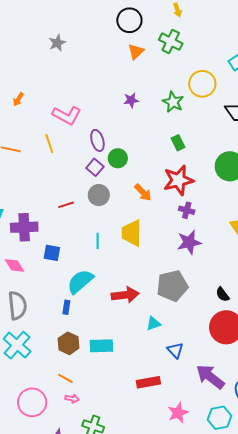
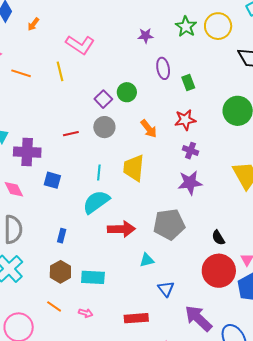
green star: (173, 102) -> (186, 27), moved
purple ellipse: (97, 140) -> (163, 68), moved
red star: (178, 180) -> (185, 120), size x0.7
cyan semicircle: (80, 281) -> (96, 202), moved
pink arrow: (72, 399) -> (86, 313), moved

